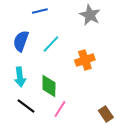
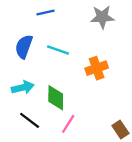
gray star: (90, 15) -> (102, 17), turned -30
cyan line: (51, 44) -> (58, 50), turned 66
cyan arrow: (20, 77) -> (23, 87), turned -96

